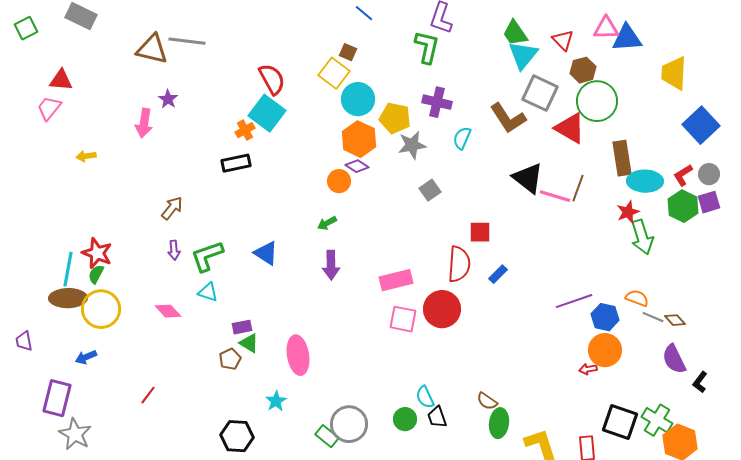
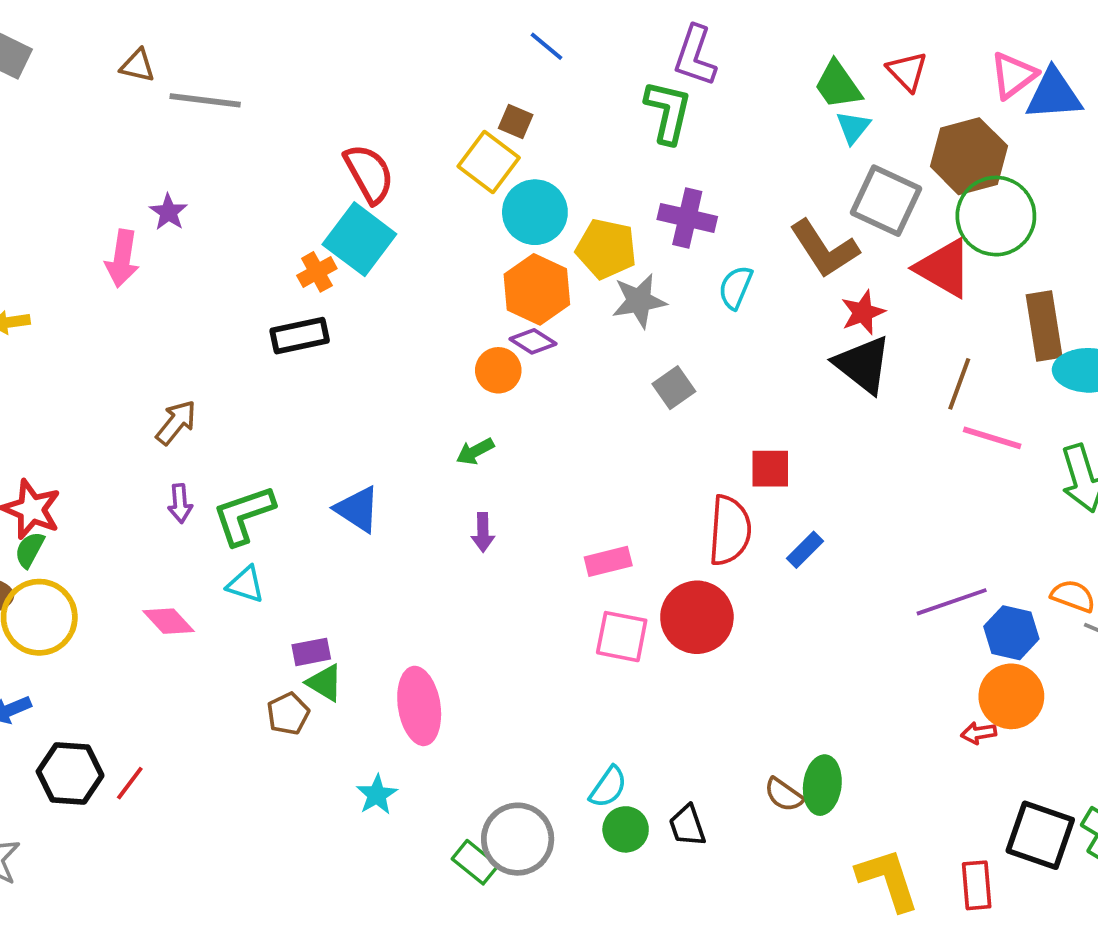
pink triangle: (606, 28) -> (1013, 75), turned -36
red triangle: (563, 40) -> (907, 71), moved
brown triangle: (152, 49) -> (138, 66), moved, size x0.6
cyan triangle: (523, 55) -> (853, 127), size x0.6
brown hexagon: (583, 70) -> (969, 156), size x1.5
pink line: (555, 196) -> (992, 438), moved
red star: (628, 212) -> (863, 312), moved
purple arrow: (331, 265) -> (483, 532), size x0.7
pink rectangle: (396, 280) -> (608, 561), size x0.7
cyan semicircle: (425, 397) -> (608, 787), moved, turned -120
green ellipse: (499, 423) -> (822, 785), moved
black hexagon: (237, 436) -> (70, 773), moved

